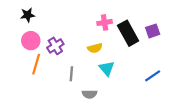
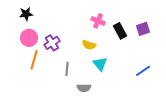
pink cross: (105, 22) -> (98, 21), turned 32
black rectangle: (128, 33) -> (120, 31), size x0.7
yellow semicircle: (95, 48) -> (89, 45), turned 32

